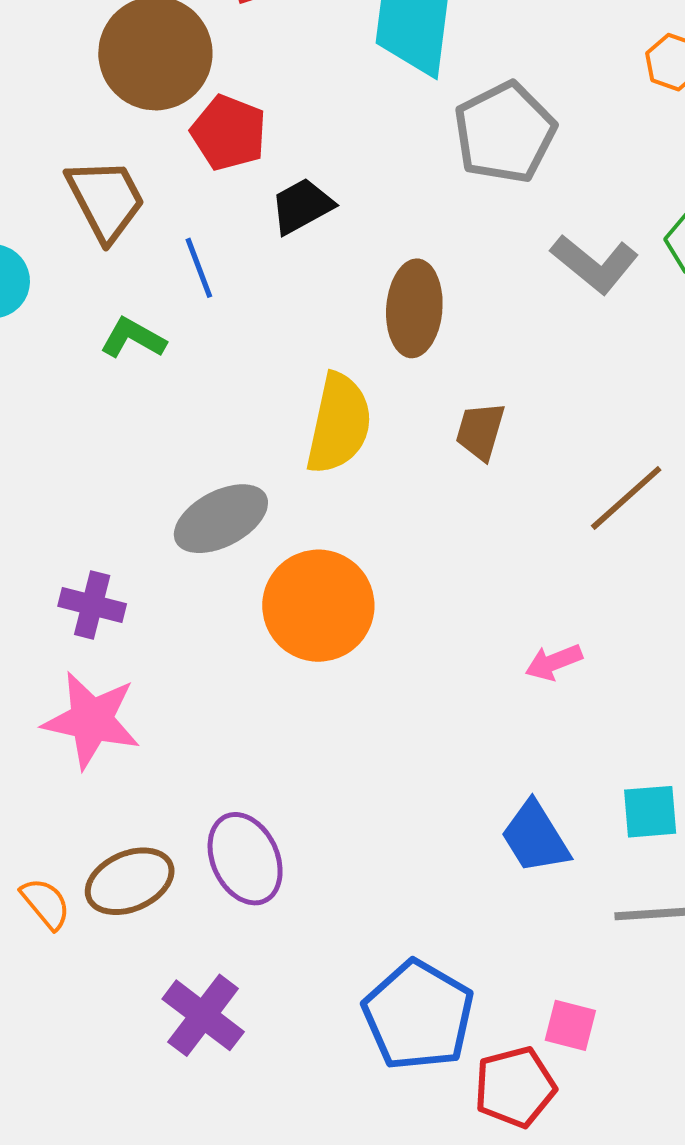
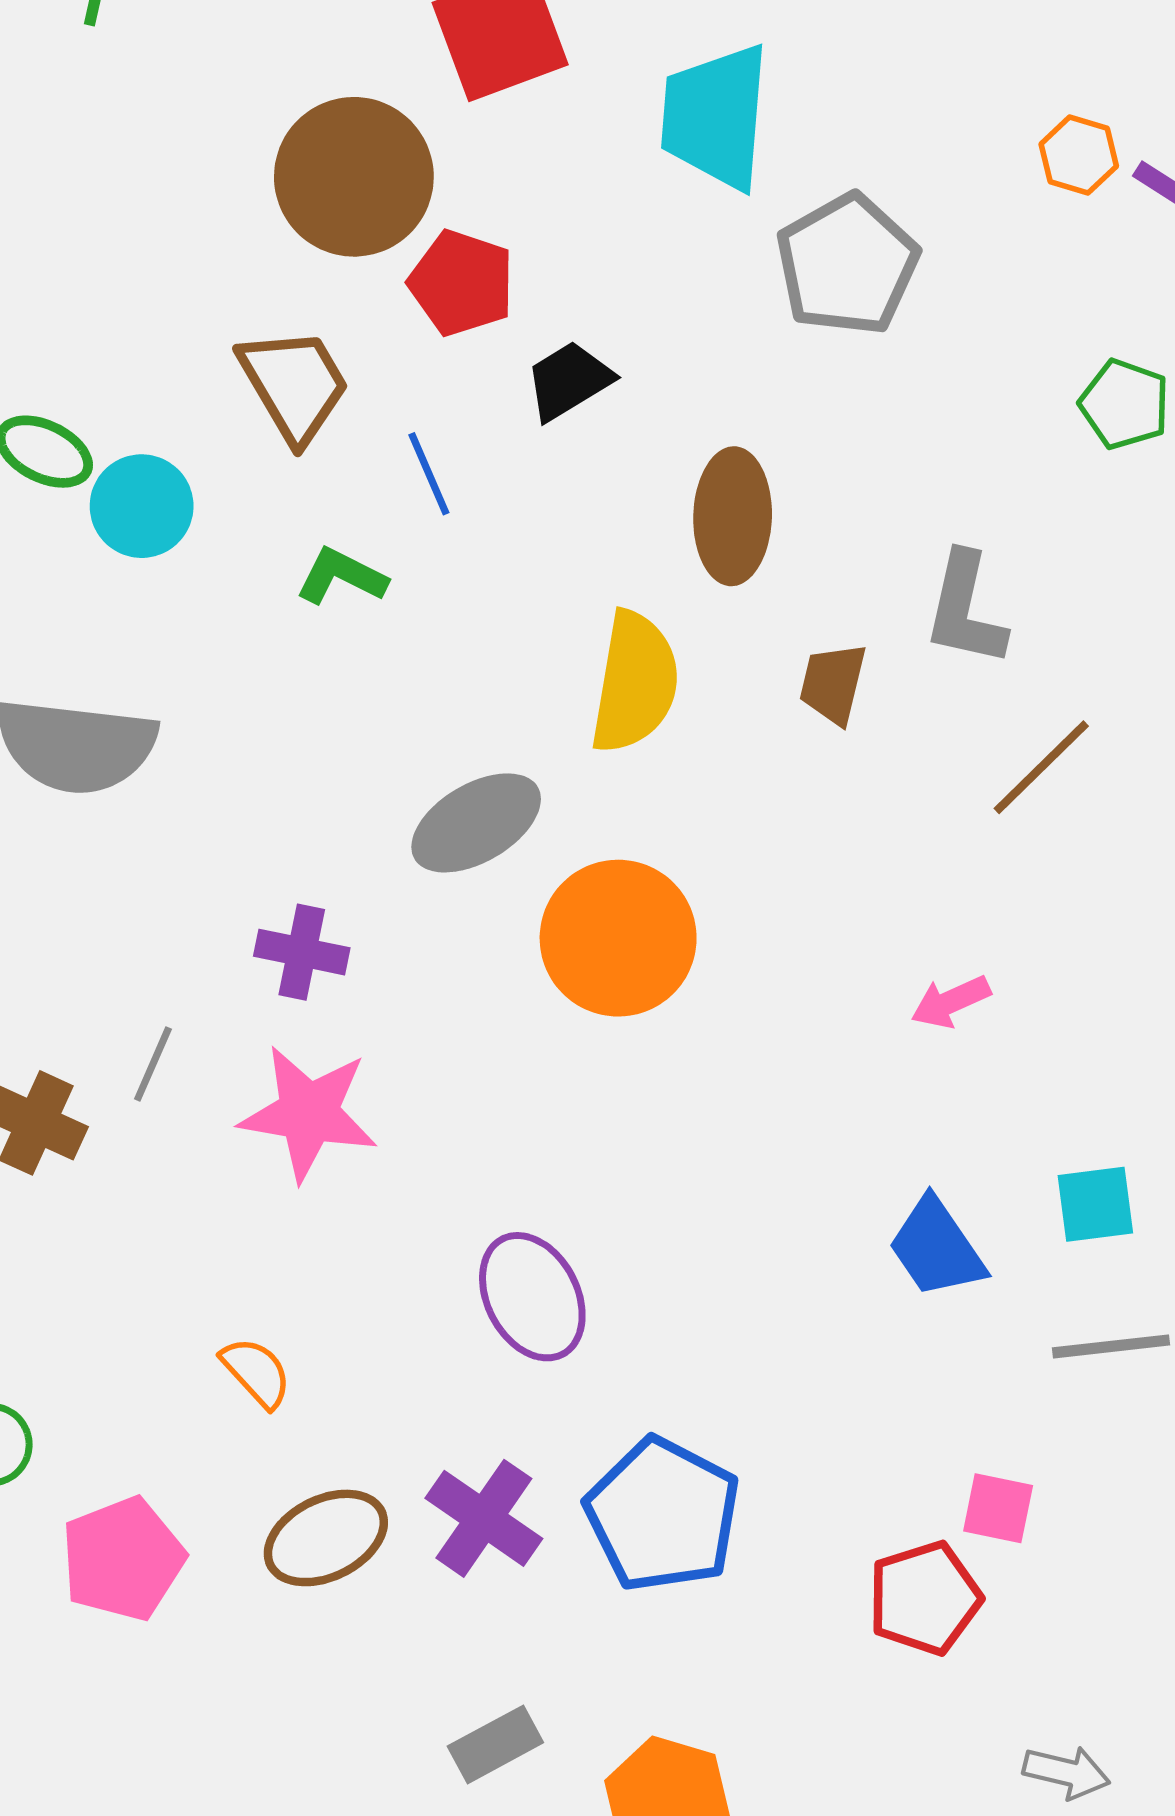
gray L-shape: (595, 264) -> (965, 609), moved, turned 66
brown ellipse: (130, 881) -> (326, 1538), moved
blue pentagon: (418, 1015) -> (663, 1515), moved

